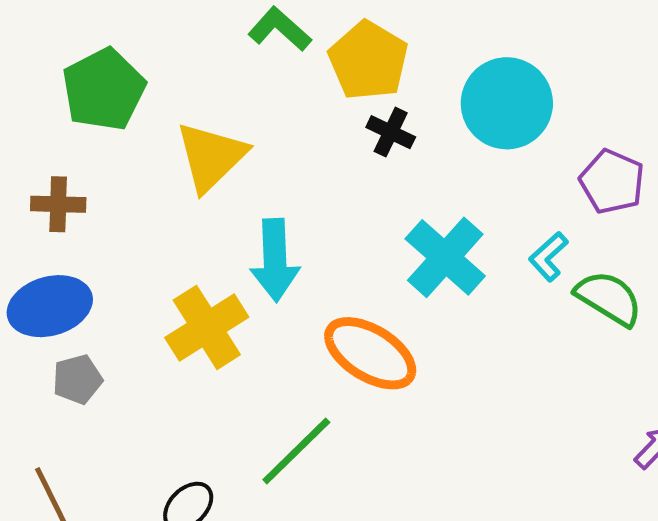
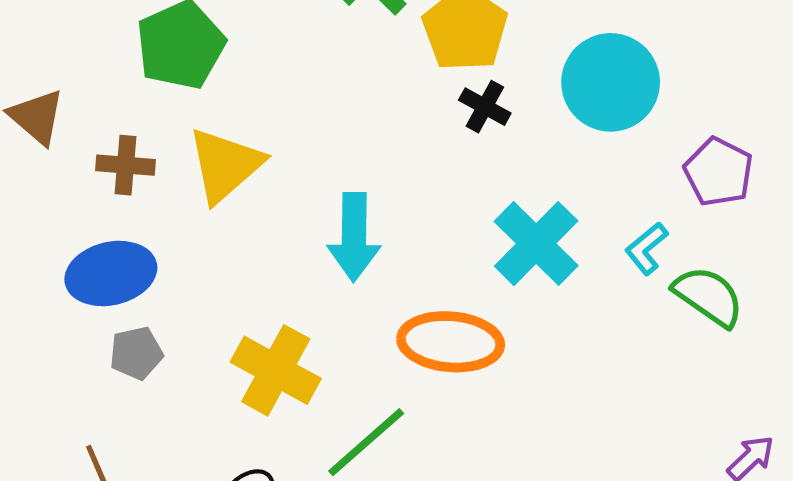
yellow triangle: (211, 157) -> (225, 165), moved
yellow cross: (207, 327) -> (276, 370), moved, turned -32
orange ellipse: (370, 353) -> (451, 342), turned -30

